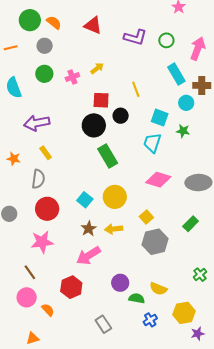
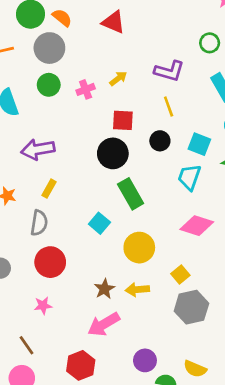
purple L-shape: (135, 37) -> (169, 71), moved
gray circle: (45, 46) -> (49, 48), size x1.5
black circle: (121, 116) -> (160, 141), moved
yellow rectangle: (46, 153) -> (49, 189), turned 64
cyan square: (85, 200) -> (99, 223), moved
pink star: (42, 242) -> (43, 306), size x0.6

